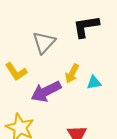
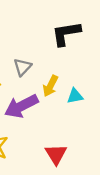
gray triangle: (44, 43) -> (22, 67), moved, size x0.7

